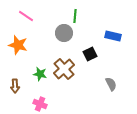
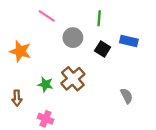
pink line: (26, 16) -> (47, 16), moved
green line: (75, 16) -> (99, 18), moved
black square: (90, 54) -> (103, 49), moved, turned -32

